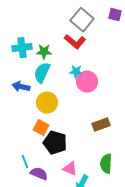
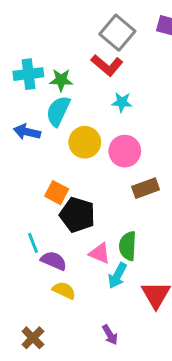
cyan star: (76, 72) -> (122, 102), moved
pink circle: (87, 82) -> (125, 151), moved
yellow circle: (47, 103) -> (85, 142), moved
green semicircle: (106, 164) -> (128, 246), moved

